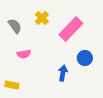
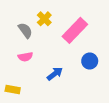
gray semicircle: (15, 26) -> (25, 30), moved
blue arrow: (63, 73) -> (55, 74), moved, turned 42

